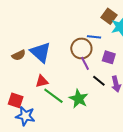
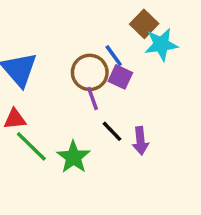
blue line: (94, 37) -> (114, 56), turned 40
purple square: (109, 57) -> (120, 77), moved

